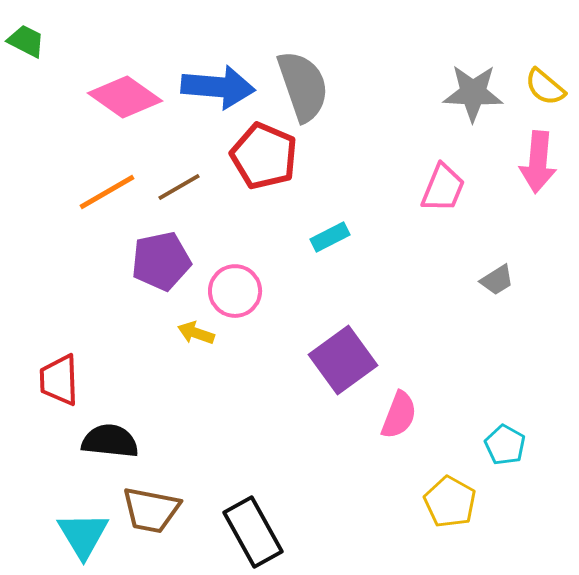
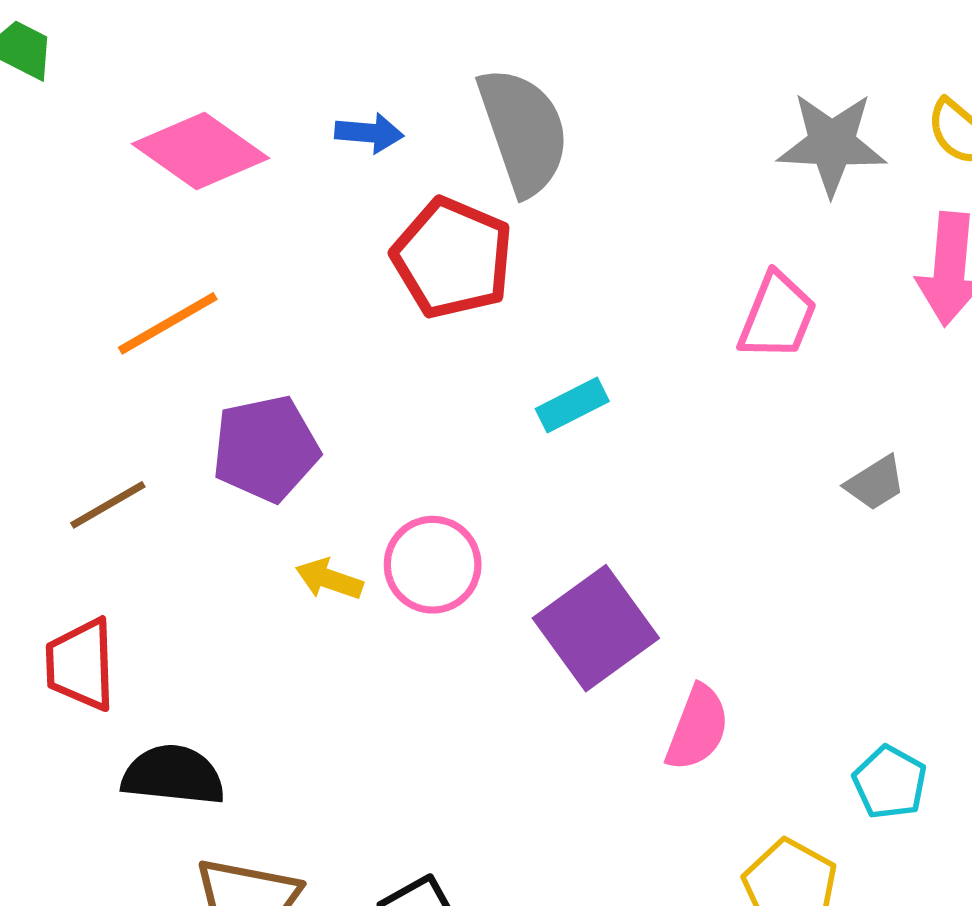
blue arrow: (218, 87) -> (369, 133), size x0.5
brown line: (179, 187) -> (108, 505), moved
pink circle: (235, 291) -> (433, 565), moved

